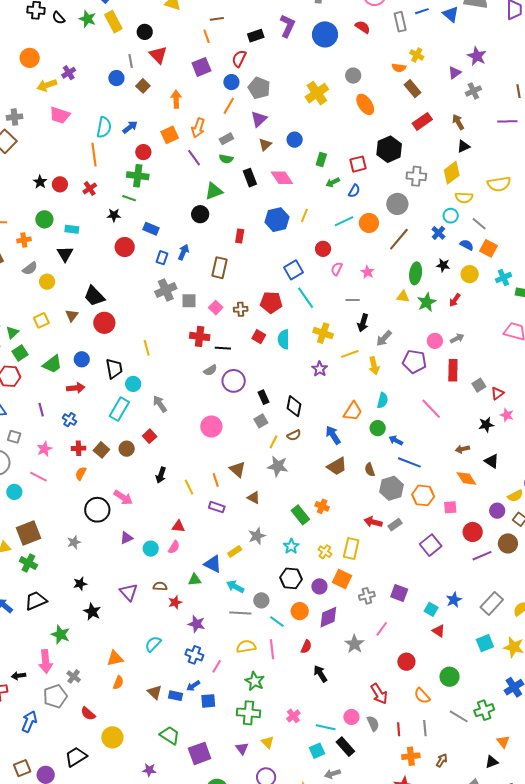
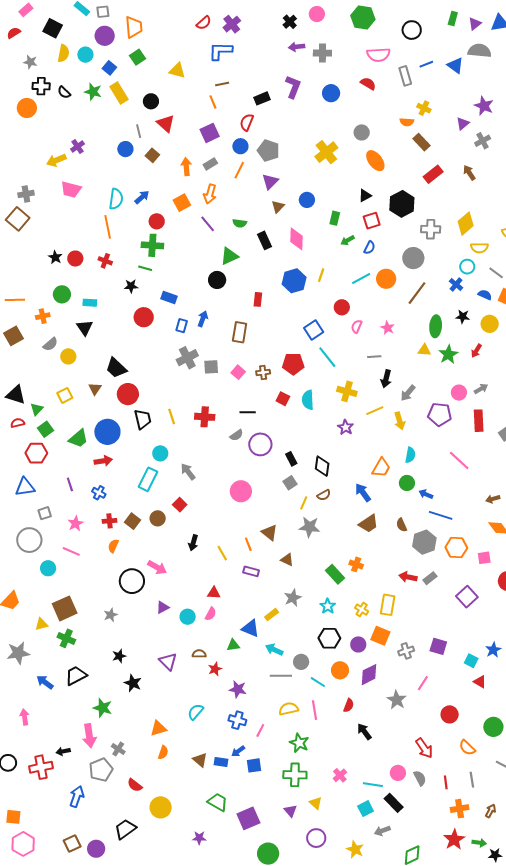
blue circle: (325, 34) -> (331, 93), size x0.7
orange circle: (30, 58) -> (27, 108), moved
gray rectangle: (226, 139) -> (210, 164), moved
black triangle: (464, 146) -> (365, 196), moved
pink diamond: (282, 178) -> (297, 239), turned 40
red cross: (90, 188) -> (105, 261), turned -32
red cross: (200, 336) -> (205, 417), moved
blue circle: (82, 359) -> (107, 432), size x1.6
black trapezoid: (114, 369) -> (143, 419), moved
gray square: (14, 437) -> (45, 513), turned -32

